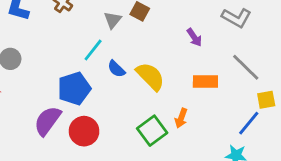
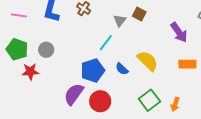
purple arrow: (194, 37) -> (179, 32), size x1.5
blue semicircle: (116, 69) -> (122, 69), moved
orange arrow: (181, 118) -> (175, 104), moved

